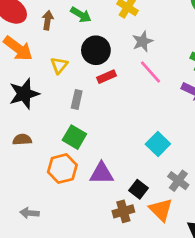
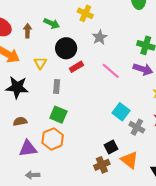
pink line: (151, 72) -> (111, 71), moved
black star: (24, 94) -> (17, 87), turned 30
purple triangle: (102, 173) -> (28, 148), moved
gray cross: (178, 181) -> (137, 127), moved
black square: (138, 189) -> (111, 147), turned 32

